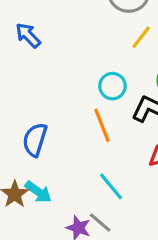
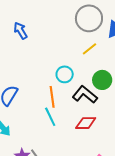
cyan line: (111, 186) -> (50, 117), moved

